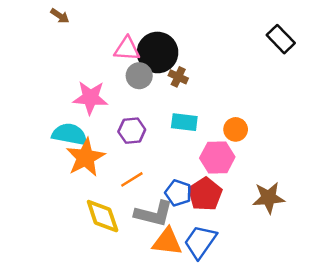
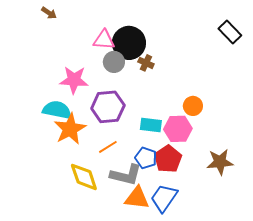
cyan rectangle: (184, 122) -> (151, 125), moved
purple hexagon: (132, 131) -> (108, 107), size x1.5

